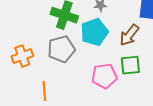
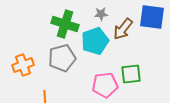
brown arrow: (129, 35) -> (123, 29), moved

